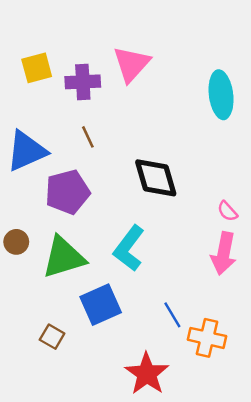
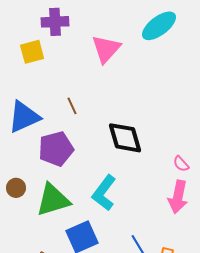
purple cross: (83, 82) -> (55, 22), moved
cyan ellipse: (221, 95) -> (159, 26), moved, turned 60

